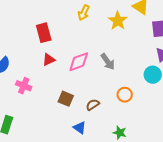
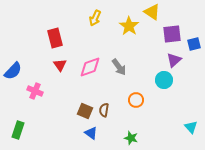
red triangle: (49, 60) -> (60, 65), turned -40
brown square: (66, 99) -> (85, 111), moved
brown semicircle: (93, 105) -> (104, 110), turned -48

